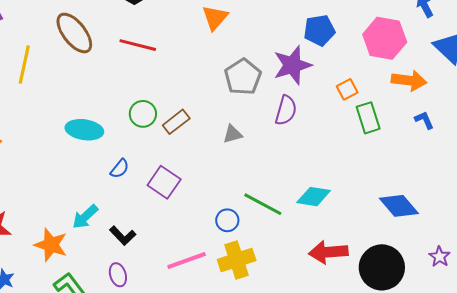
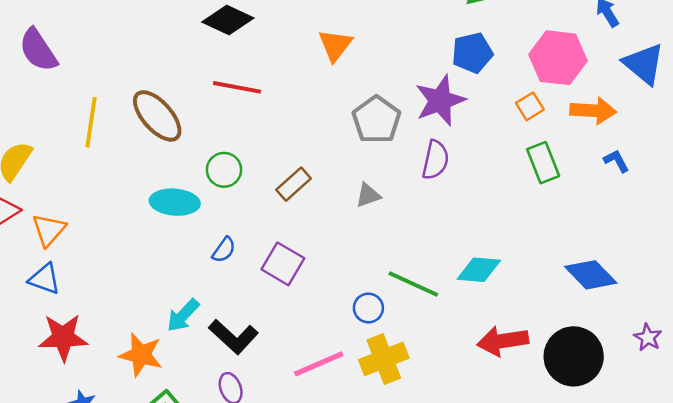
brown ellipse: (74, 33) -> (157, 116), moved
orange square: (347, 89) -> (530, 106), moved
green circle: (143, 114) -> (224, 170), moved
black L-shape: (123, 236) -> (234, 337), size x1.4

